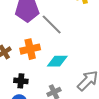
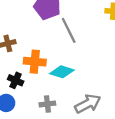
orange cross: (30, 49) -> (35, 62), moved

